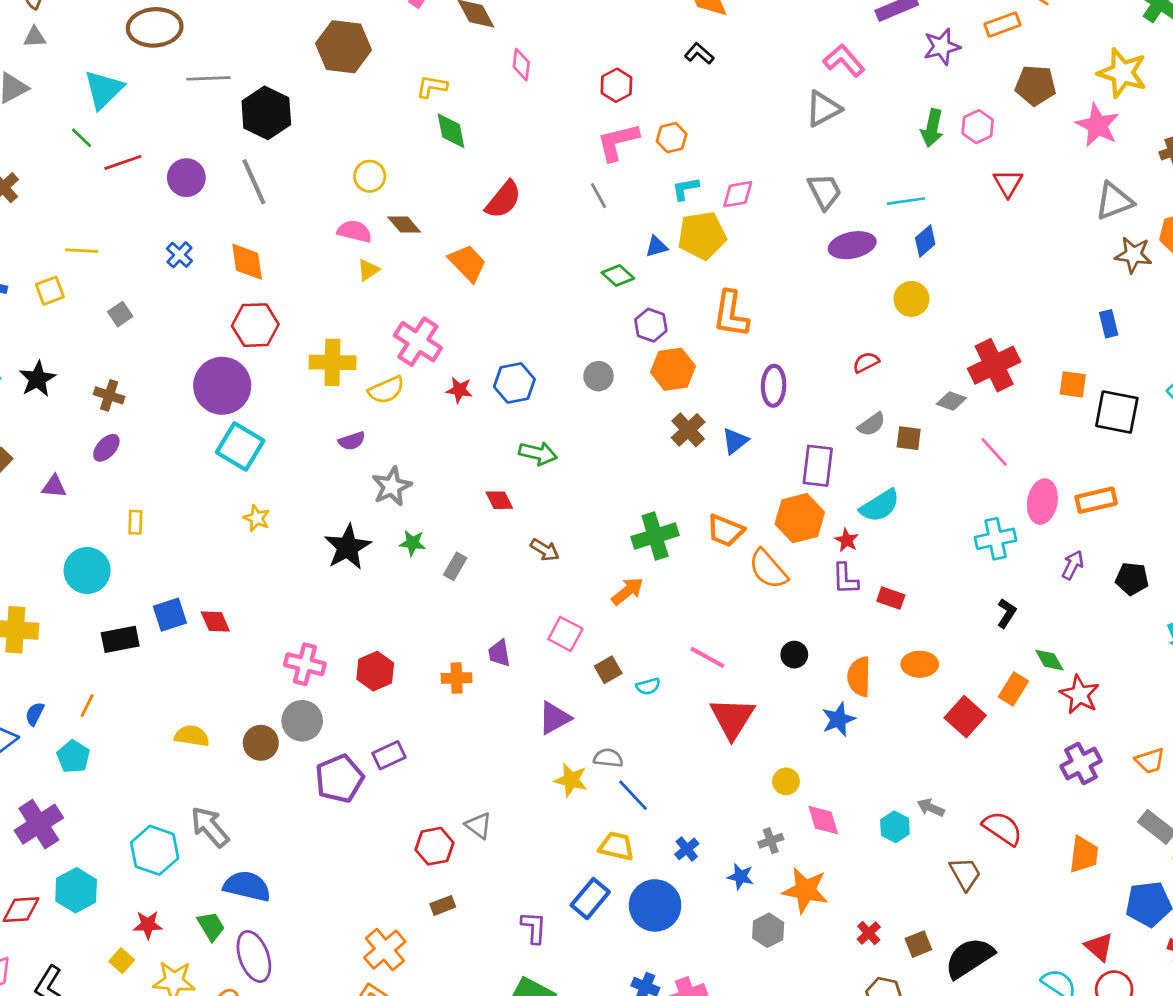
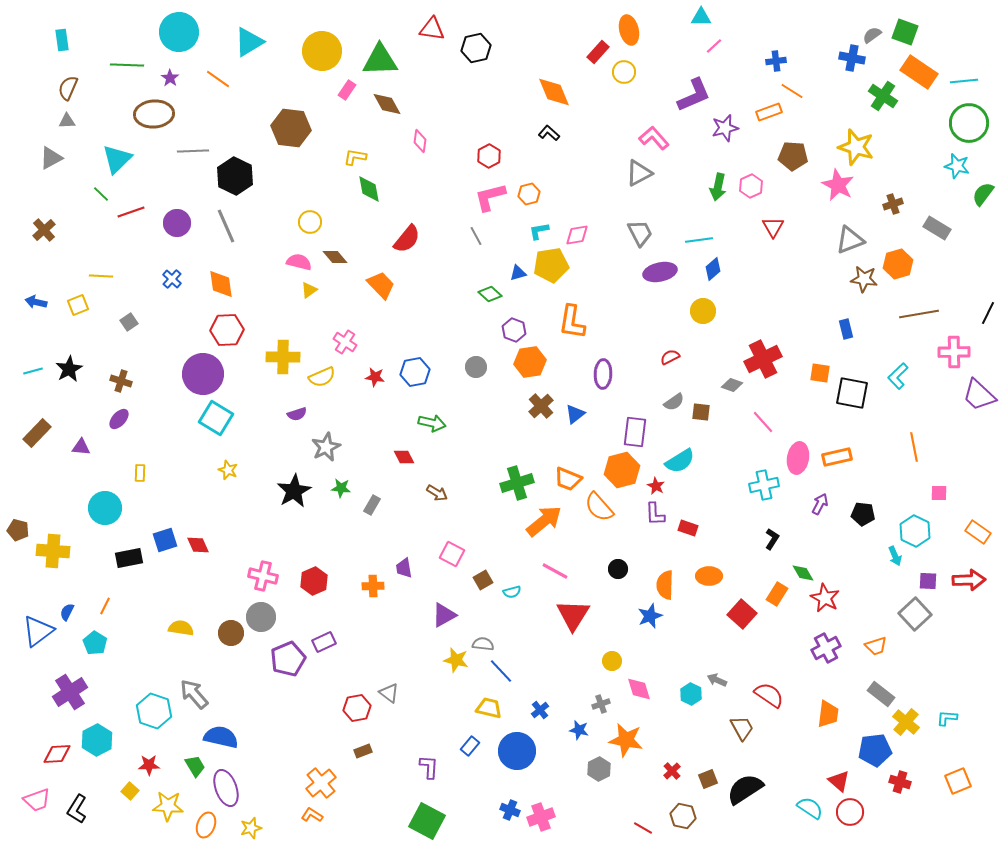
pink cross: (418, 342) -> (345, 342), size x0.7
orange arrow: (627, 591) -> (544, 521), moved, size x1.5
blue rectangle: (590, 899) -> (470, 746), size x0.7

